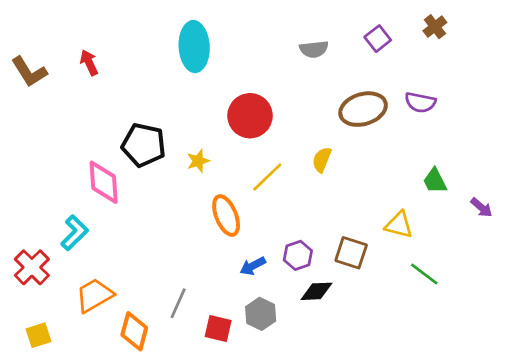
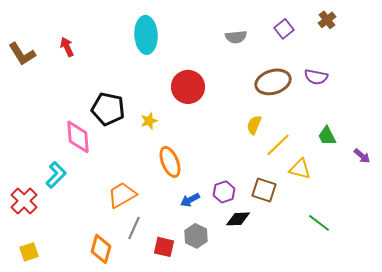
yellow semicircle: (322, 160) -> (254, 125), moved
yellow line: (267, 177) -> (278, 145), moved
green line: (424, 274) -> (319, 223), moved
orange trapezoid: (94, 295) -> (122, 195), moved

